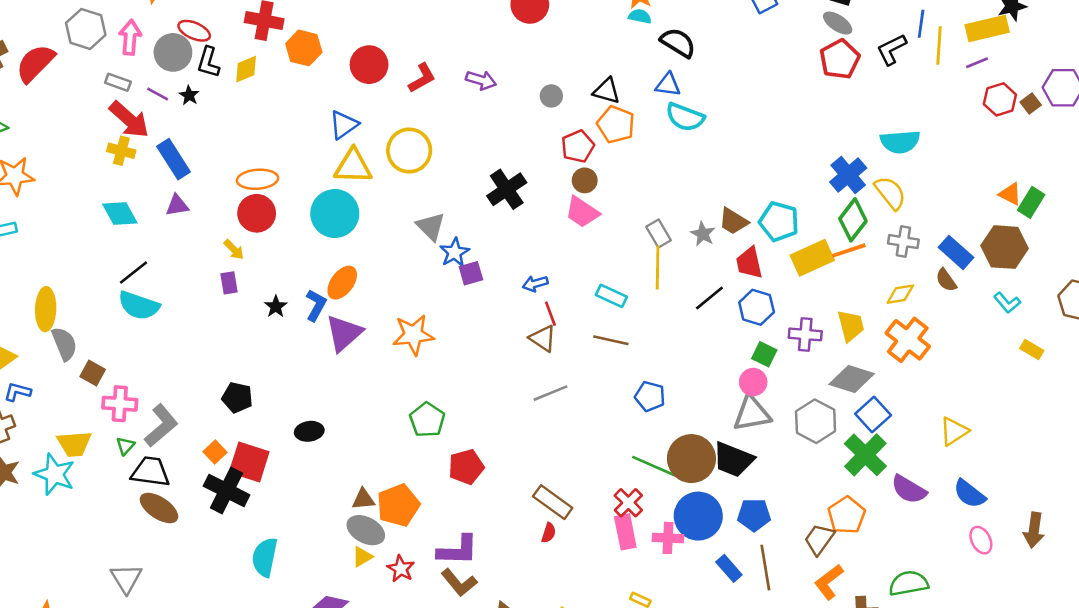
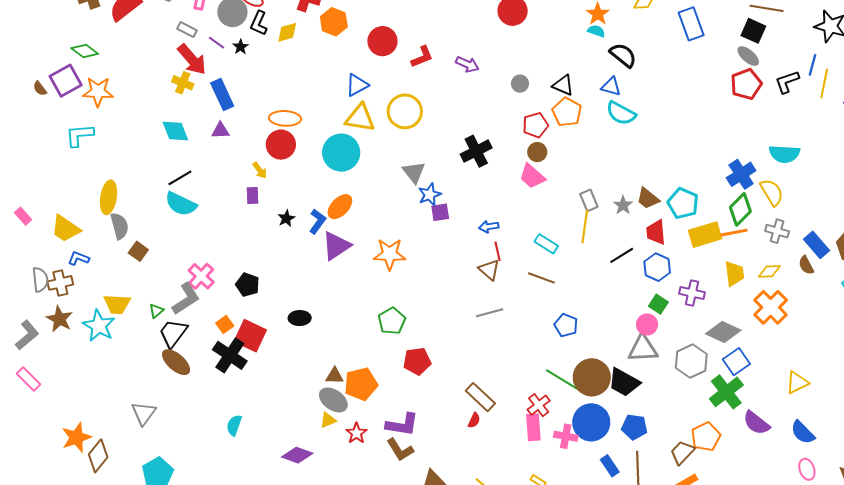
yellow trapezoid: (851, 326) -> (734, 274), moved
pink cross: (120, 404) -> (201, 276), moved, turned 32
black trapezoid: (150, 472) -> (173, 333), turned -68
cyan semicircle: (265, 557) -> (234, 425), moved, size x0.7

